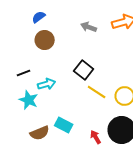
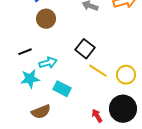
cyan star: (29, 100) -> (30, 79), turned -30
cyan rectangle: (64, 125) -> (62, 89), moved

